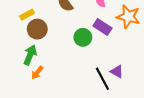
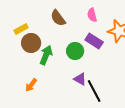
green arrow: (30, 55) -> (46, 55), moved
purple triangle: (117, 72) -> (80, 79), moved

